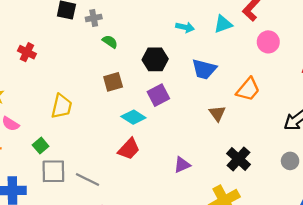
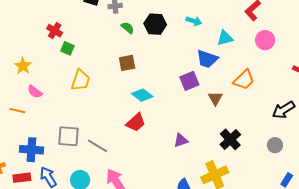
cyan triangle: (223, 24) -> (225, 38), moved
black hexagon: (155, 59) -> (155, 24), moved
purple square: (158, 95) -> (189, 81), moved
green square: (41, 146) -> (67, 48), moved, turned -32

